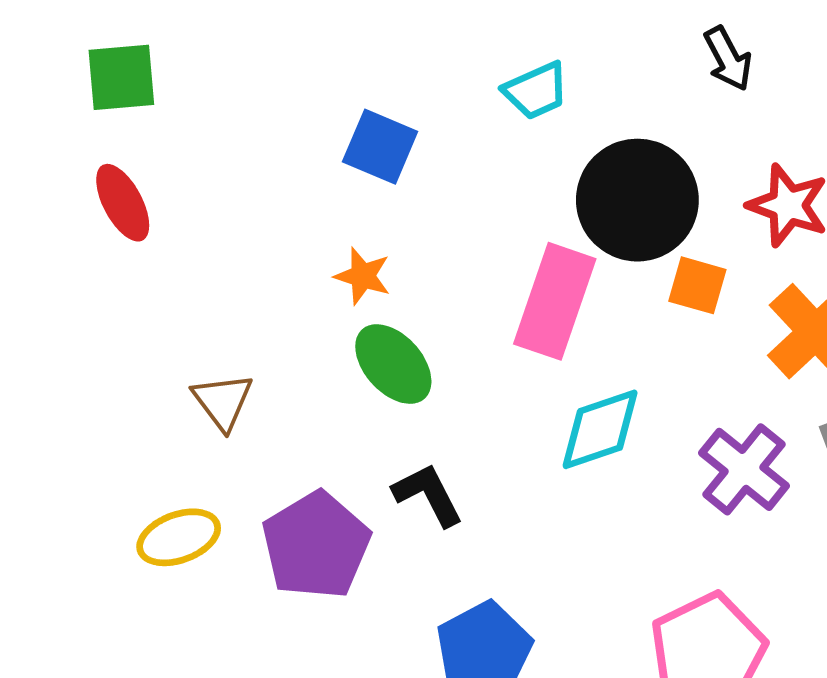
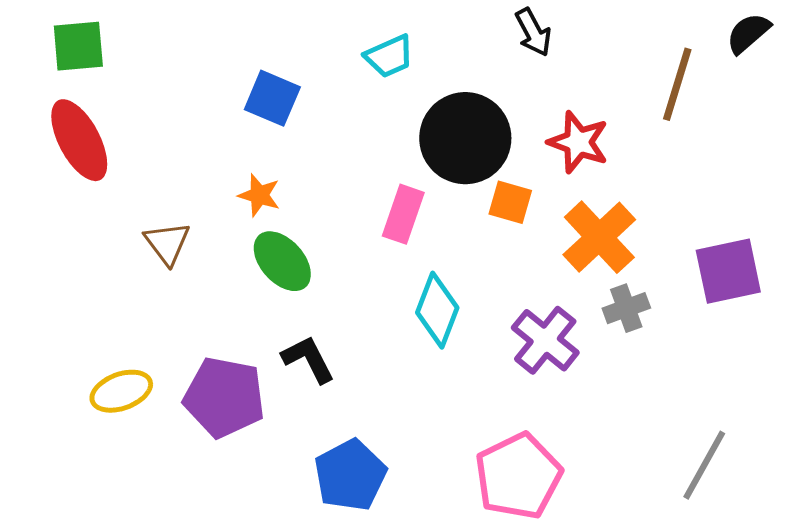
red ellipse: (123, 203) -> (79, 140), size x1.4
pink rectangle: (555, 301) -> (403, 214), size x0.7
brown triangle: (223, 401) -> (167, 243), moved
cyan diamond: (600, 429) -> (437, 310), turned -50
purple pentagon: (316, 545) -> (224, 397), turned -30

